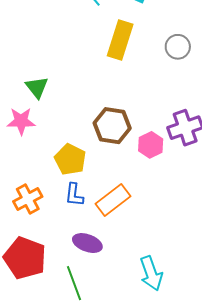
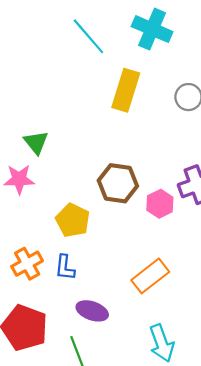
blue L-shape: (74, 195) -> (65, 268), moved
orange rectangle: (113, 200) -> (150, 276), moved

